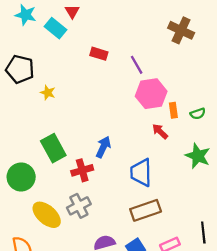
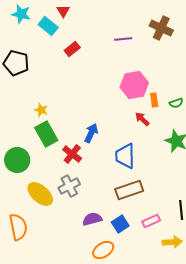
red rectangle: (99, 54) -> (72, 49), moved, turned -56
purple line: (137, 65) -> (123, 39), moved, turned -66
yellow star: (48, 93) -> (41, 110), moved
red cross: (82, 170) -> (72, 154), turned -36

